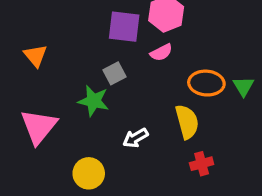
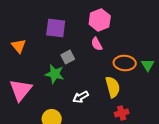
purple square: (124, 27) -> (56, 28), moved
pink semicircle: (161, 52) -> (97, 44), turned 88

